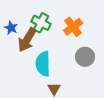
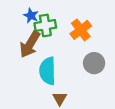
green cross: (41, 23) -> (45, 25), turned -36
blue star: (11, 28) -> (31, 16), moved

